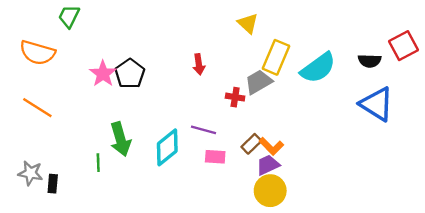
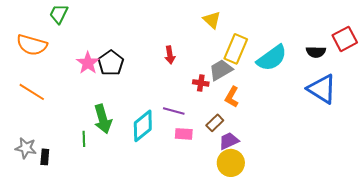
orange L-shape: (271, 146) -> (232, 97), moved, turned 75

